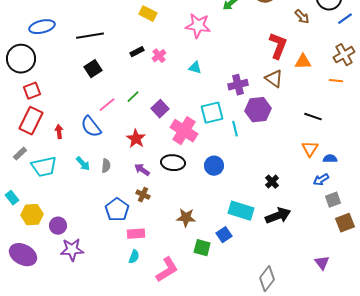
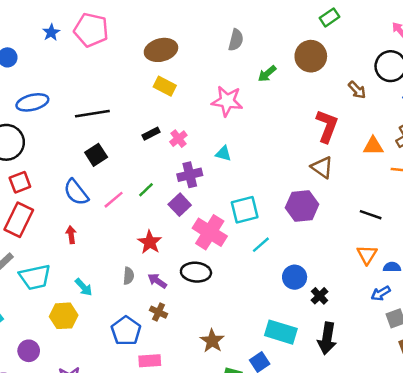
orange triangle: (303, 62) -> (373, 146), moved
purple cross: (238, 85) -> (190, 175), moved
blue semicircle: (91, 127) -> (76, 192), moved
cyan line: (235, 129) -> (261, 245), moved, turned 63
red arrow: (59, 132) -> (71, 235), moved
cyan arrow: (83, 164) -> (84, 287), moved
gray semicircle: (106, 166) -> (129, 276), moved
blue circle: (214, 166) -> (295, 277), moved
yellow hexagon: (32, 215) -> (64, 316), moved
black arrow: (278, 216) -> (327, 338), turned 120
brown star: (186, 218) -> (212, 341), turned 30
purple circle: (58, 226) -> (29, 351), moved

